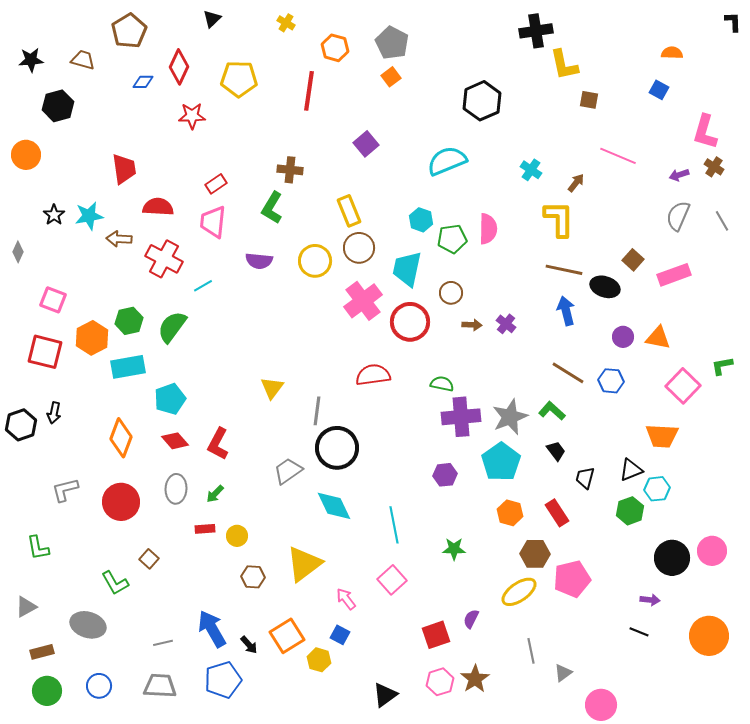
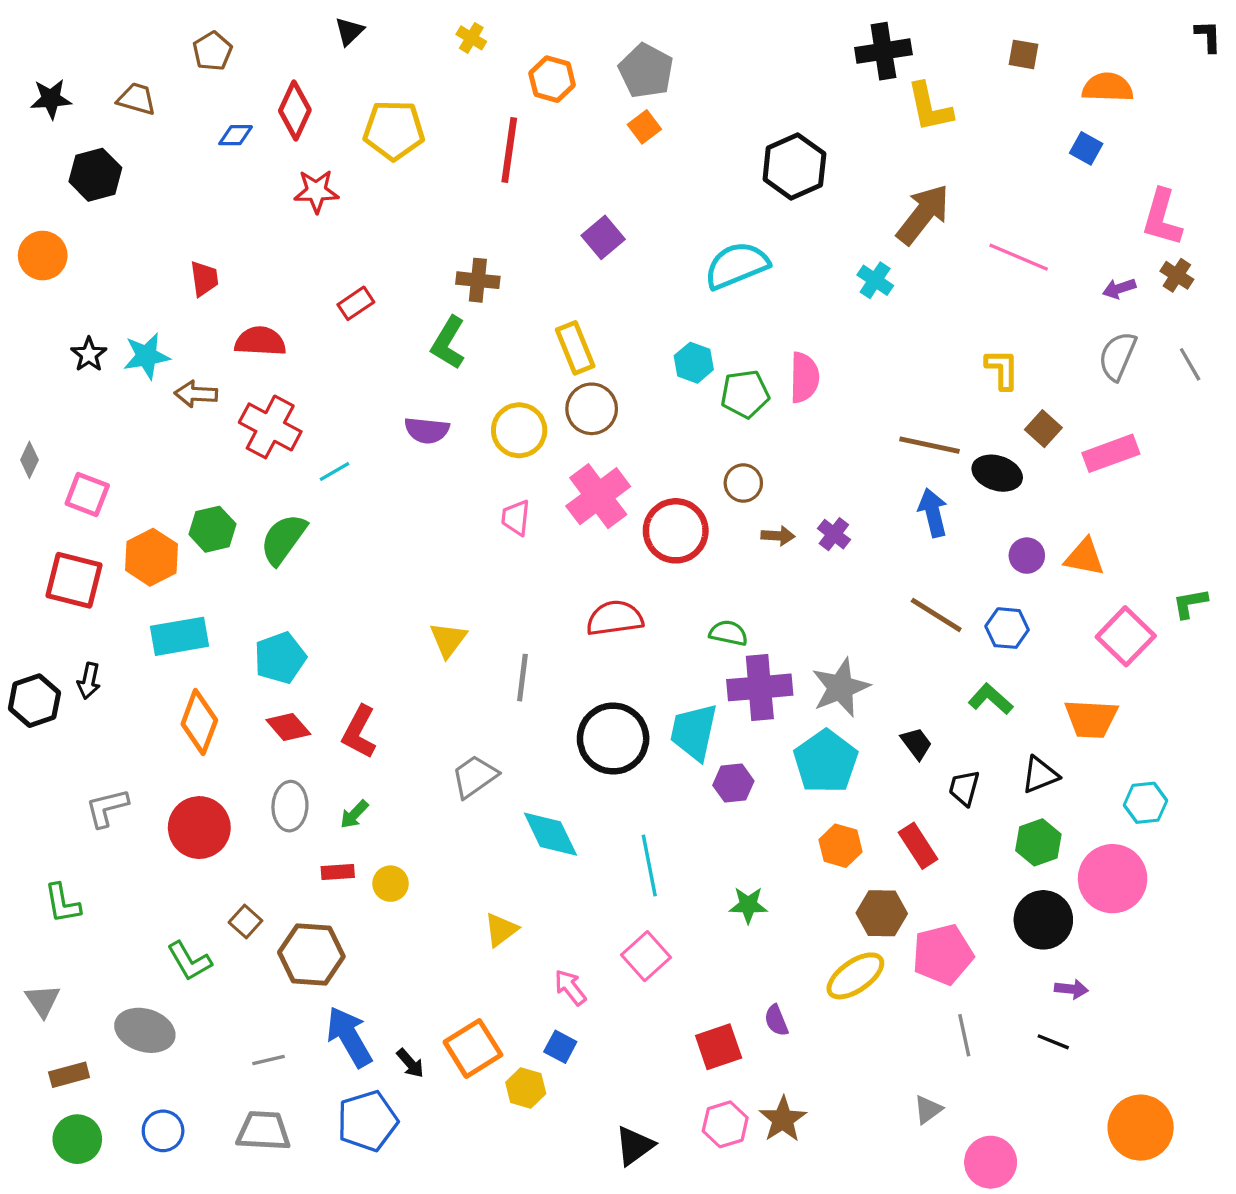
brown pentagon: (129, 31) -> (212, 51), size x0.7
orange semicircle: (672, 53) -> (1108, 87), size x1.4
brown square: (589, 100) -> (1024, 54), moved
red trapezoid: (124, 169) -> (204, 279), size x0.7
brown arrow: (576, 183) -> (923, 214), moved, size x2.0
yellow L-shape: (559, 219) -> (1002, 369), moved, size x0.7
pink trapezoid: (213, 222) -> (516, 518), moved, size x0.7
gray diamond: (18, 252) -> (29, 460), moved
cyan trapezoid: (407, 269) -> (694, 732), moved
cyan rectangle: (128, 367) -> (179, 636), moved
green L-shape: (552, 411) -> (991, 699), moved
black circle: (337, 448) -> (613, 739), moved
cyan hexagon: (657, 489) -> (1146, 803), moved
pink circle: (712, 551) -> (1113, 879), moved, size x1.4
black circle: (672, 558) -> (1043, 920), moved
yellow triangle: (304, 564) -> (501, 930), size x0.6
brown hexagon: (253, 577) -> (311, 954), moved, size x1.6
gray triangle: (26, 607) -> (43, 1001), turned -35
purple semicircle: (471, 619) -> (776, 1020), turned -48
orange circle: (709, 636) -> (1141, 1128), moved
gray line: (531, 651) -> (964, 1035), moved

